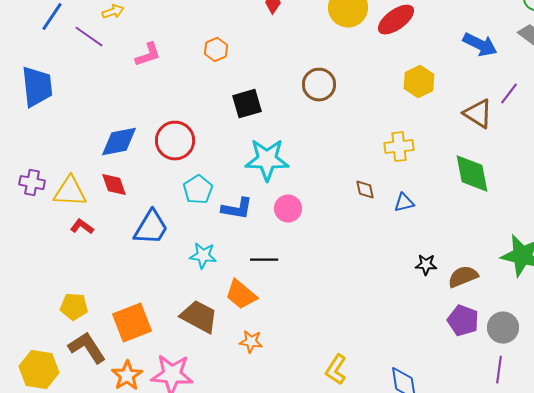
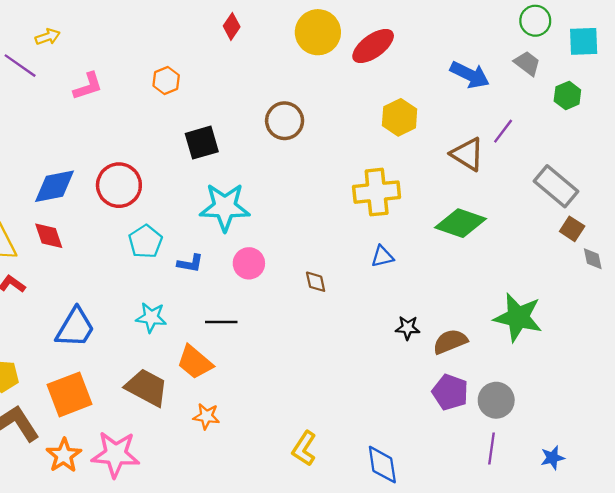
yellow cross: (399, 147) -> (377, 192), size x1.4
green diamond: (472, 174) -> (461, 223), turned -60
brown diamond: (365, 190) -> (316, 282), moved
blue L-shape: (237, 209) -> (190, 263), size x0.7
blue trapezoid: (151, 228) -> (75, 328), moved

